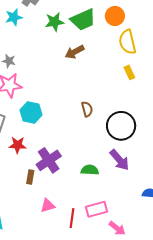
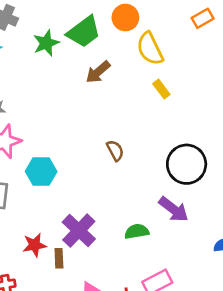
brown arrow: (75, 52) -> (98, 72), moved
black circle: (121, 126) -> (187, 164), moved
red star: (17, 145) -> (35, 245), moved

